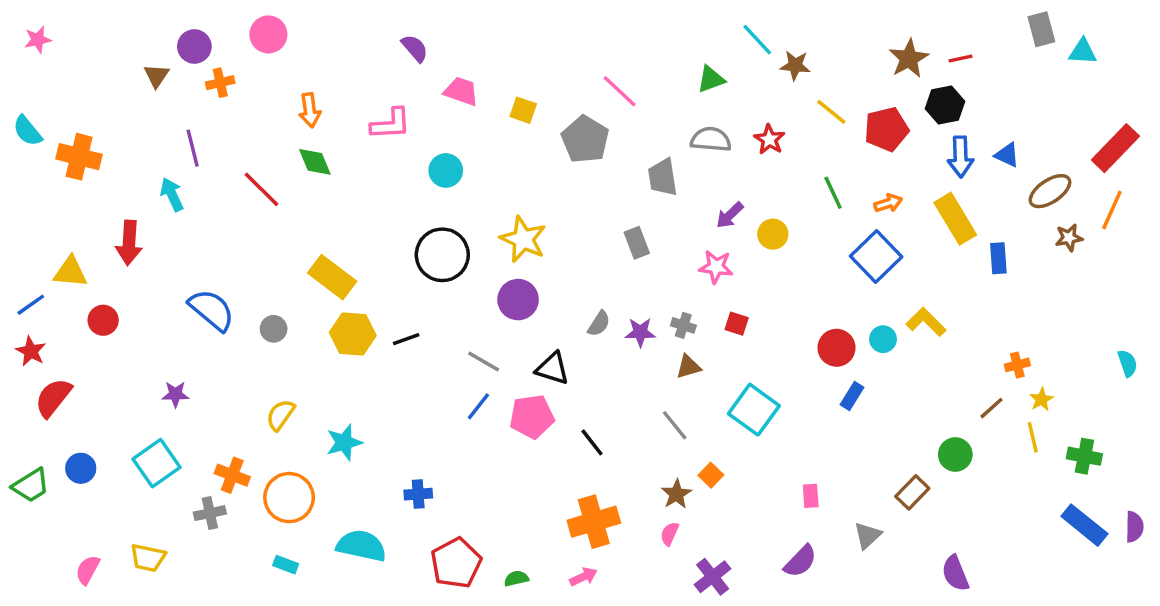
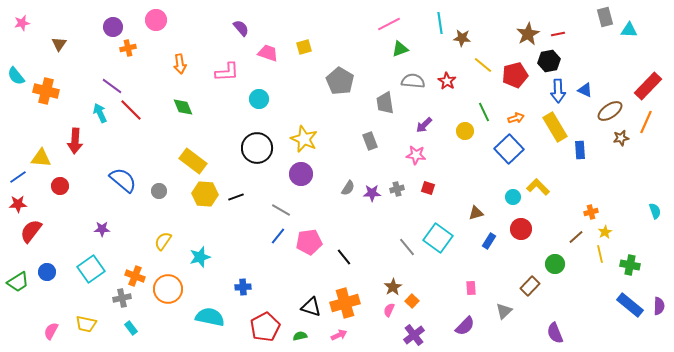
cyan line: (757, 40) -> (440, 23), turned 35
brown triangle: (156, 76) -> (59, 44), moved
green triangle: (711, 79) -> (400, 49), moved
pink line: (620, 91) -> (389, 24), moved, turned -70
yellow square: (523, 110) -> (304, 47), moved, turned -35
purple line: (193, 148) -> (112, 86), turned -40
green diamond: (315, 162) -> (183, 107), moved
red line: (262, 189) -> (131, 110), moved
yellow circle: (773, 234) -> (465, 131), moved
gray cross: (683, 325) -> (397, 189), turned -32
red circle: (837, 348) -> (521, 229), moved
red star: (31, 351) -> (18, 204), turned -30
brown triangle: (688, 367) -> (476, 213), moved
black triangle: (552, 368) -> (311, 307), moved
blue rectangle: (852, 396) -> (489, 241), moved
gray line: (675, 425) -> (407, 247), moved
orange square: (711, 475) -> (412, 301), moved
cyan rectangle: (286, 565) -> (131, 328), moved, turned 32

